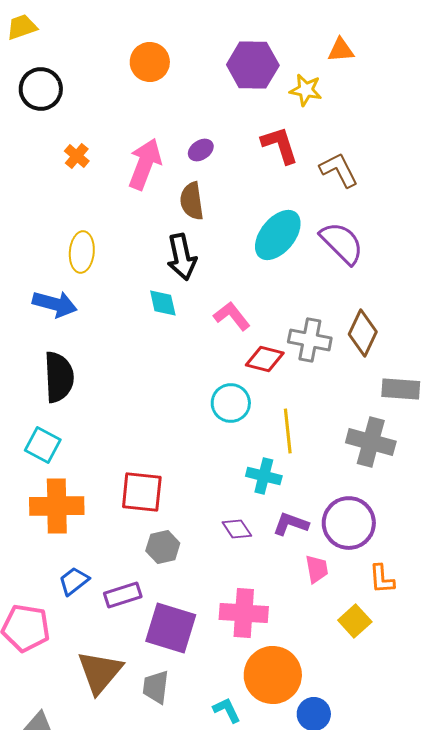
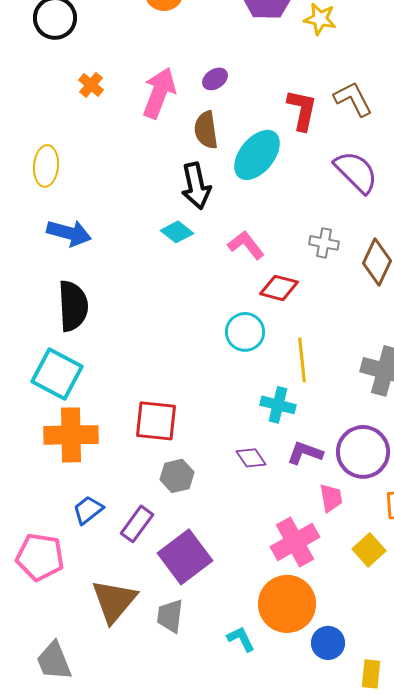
red L-shape: (280, 145) -> (302, 110), moved, turned 30
cyan ellipse: (278, 235) -> (257, 155), moved
yellow ellipse: (82, 252) -> (46, 166), moved
cyan diamond: (163, 303) -> (177, 232), turned -40
gray cross: (310, 340) -> (324, 243), moved, size x0.7
cyan square: (43, 445) -> (57, 374), size x1.4
purple rectangle: (123, 595) -> (137, 524), turned -36
pink cross: (244, 613) -> (295, 542), moved, turned -33
purple square: (171, 628) -> (185, 557), turned 36

